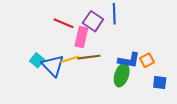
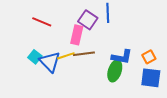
red line: (63, 23) -> (42, 22), moved
orange square: (147, 60) -> (149, 57), moved
blue square: (160, 82) -> (151, 78), size x1.5

